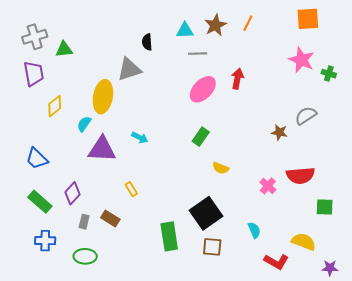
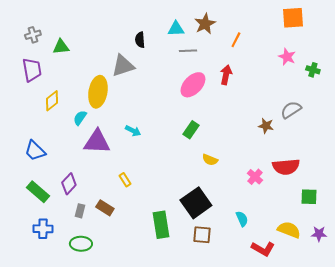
orange line: (248, 23) -> (236, 40), moved
gray cross: (35, 37) -> (33, 35), size x0.7
pink star: (302, 60) -> (287, 57), size x0.7
purple star: (330, 268) -> (319, 234), moved

